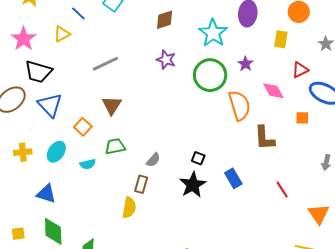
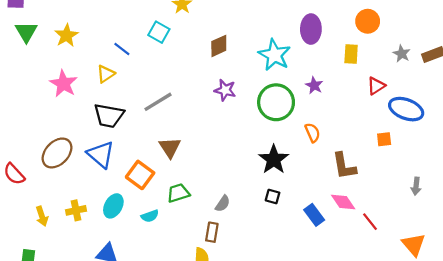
black trapezoid: (38, 72) -> (109, 116), moved
pink diamond: (273, 91) -> (343, 202), moved
orange semicircle: (239, 105) -> (312, 133), size x0.6
orange square: (83, 127) -> (140, 175), size x1.4
black star: (193, 185) -> (274, 159), moved

